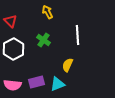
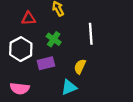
red triangle: (11, 21) -> (28, 18), moved, turned -48
purple rectangle: (37, 82) -> (46, 63), moved

